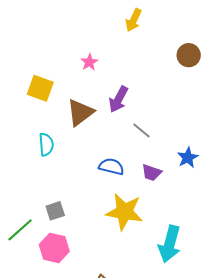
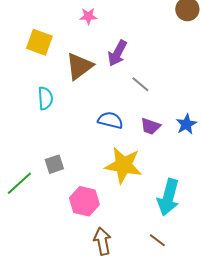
pink star: (89, 62) -> (88, 16), turned 30
blue star: (188, 158) -> (186, 124), moved
pink hexagon: (54, 248) -> (84, 201), moved

